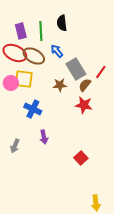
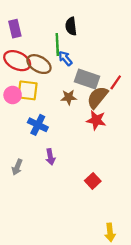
purple rectangle: (21, 31) -> (15, 29), moved
green line: (41, 31) -> (57, 45), moved
gray rectangle: (76, 69) -> (87, 79), turned -40
brown semicircle: (85, 85) -> (97, 97), size x1.5

